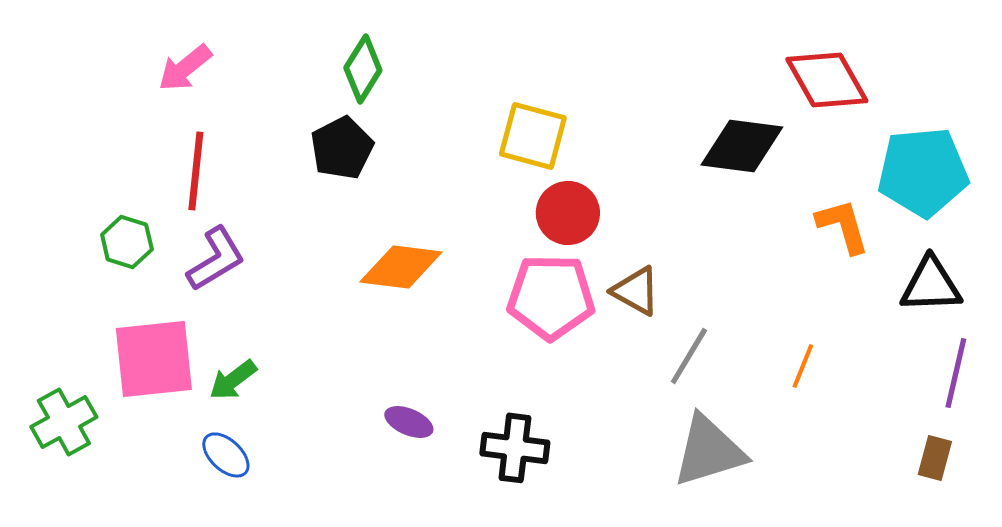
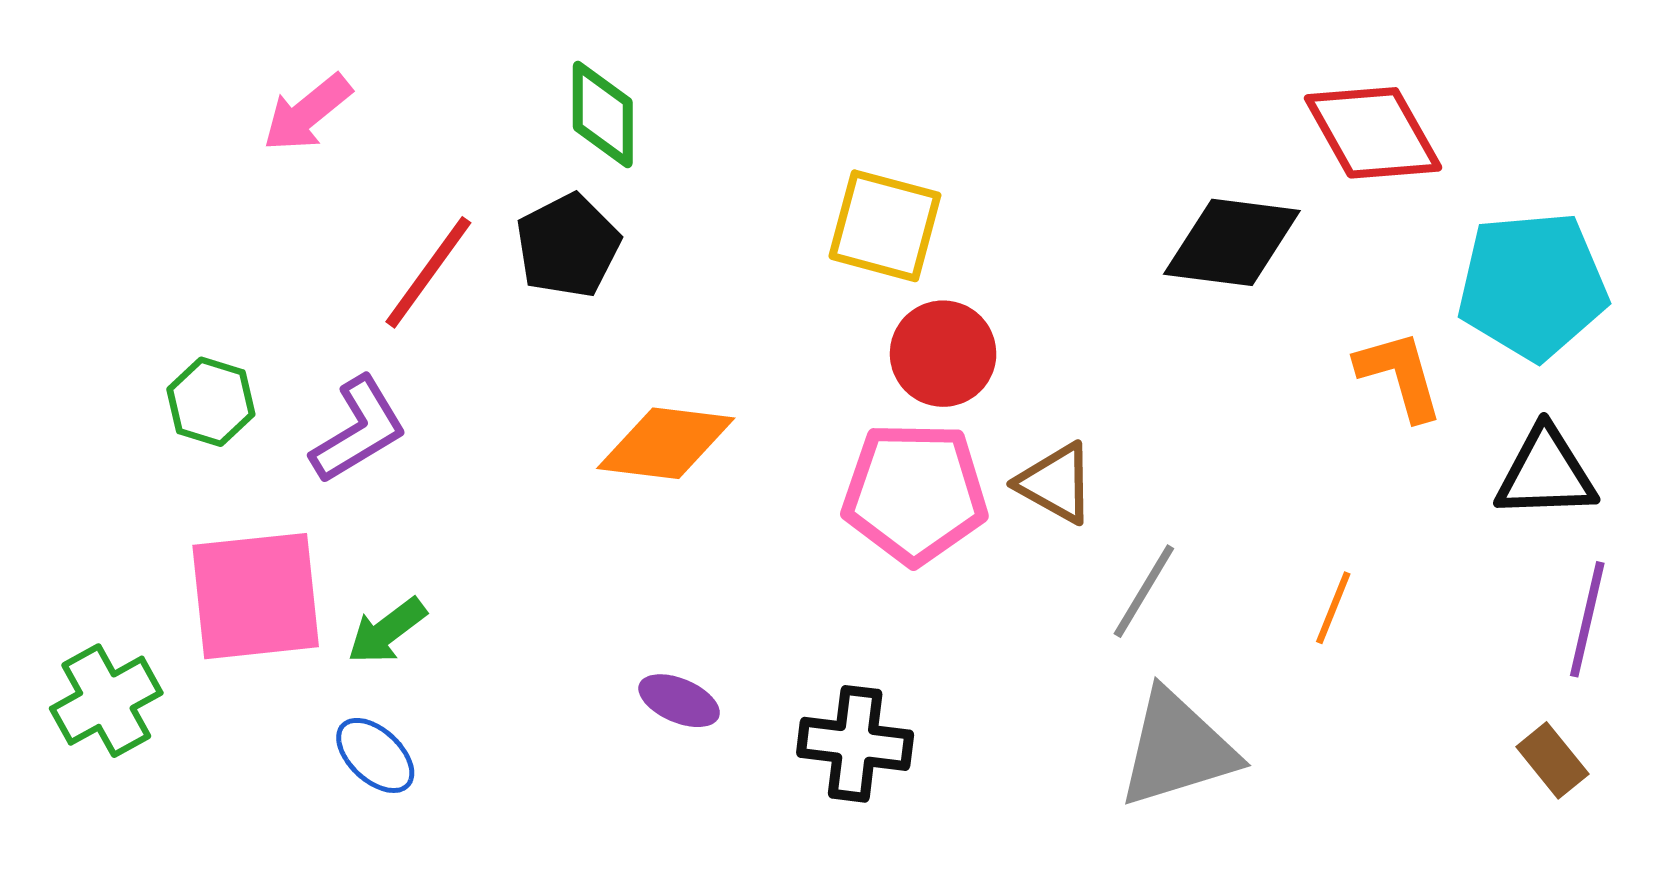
green diamond: (363, 69) -> (603, 115), turned -32
red line: (196, 171) -> (428, 272), moved, turned 30
brown rectangle: (935, 458) -> (1552, 760), turned -54

